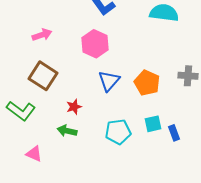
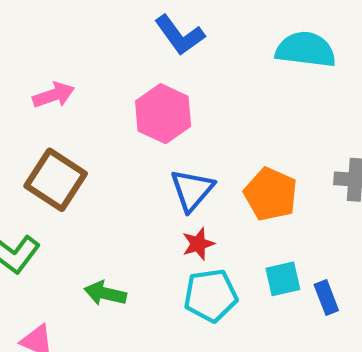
red star: (74, 107) -> (198, 244), moved

